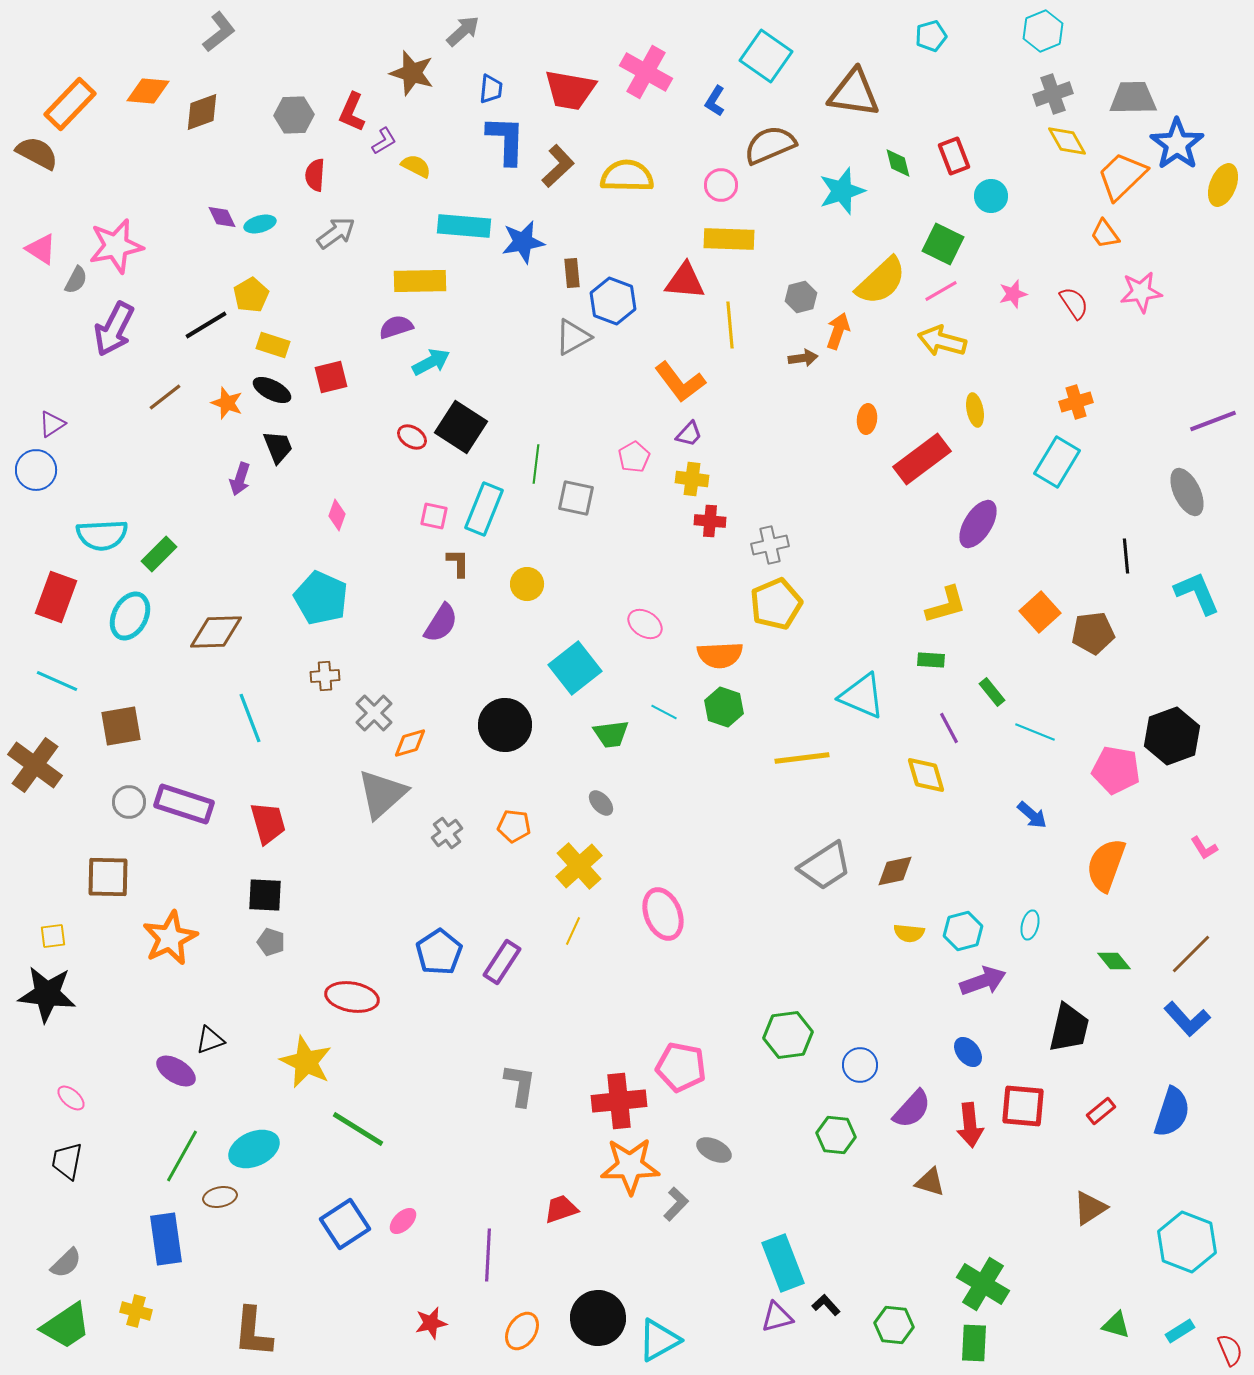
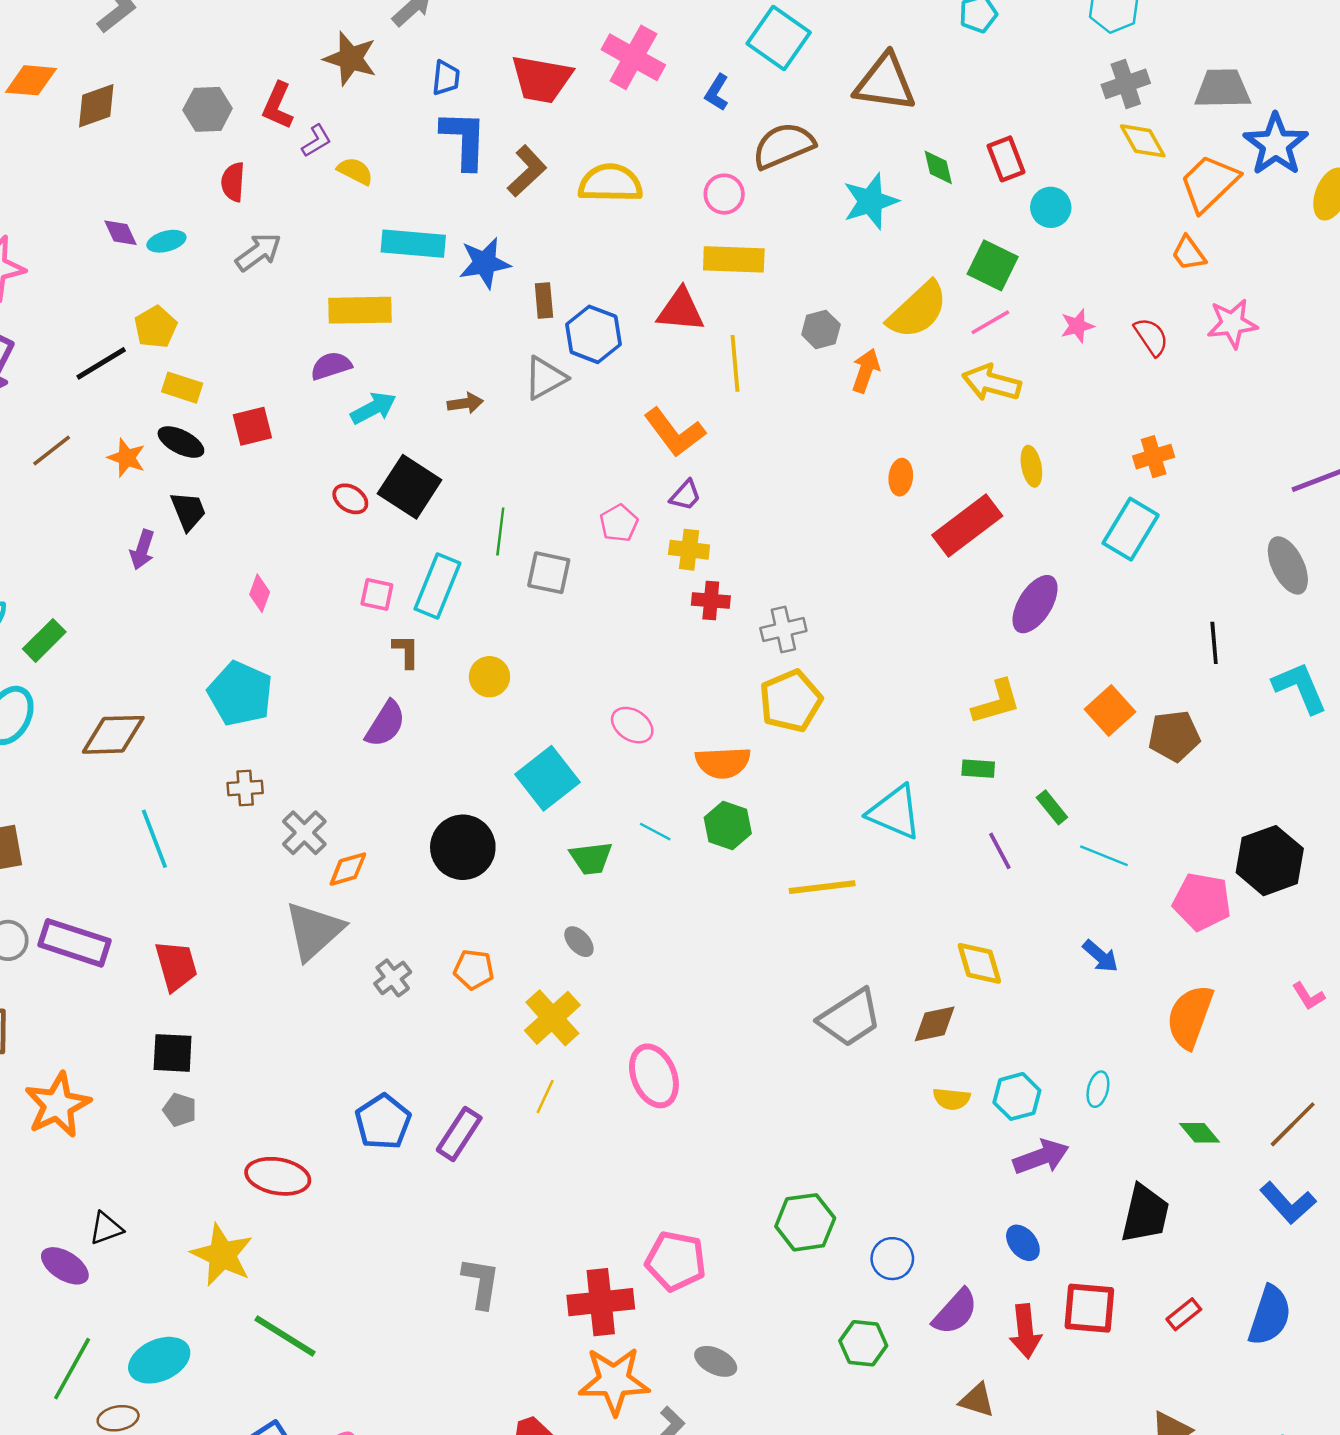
brown arrow: (803, 358) -> (465, 403), moved
yellow diamond: (926, 775) -> (979, 963), moved

